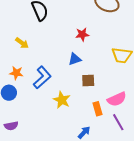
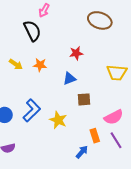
orange star: (16, 73) -> (40, 65), moved
blue L-shape: (42, 77) -> (32, 110), moved
orange rectangle: (98, 109) -> (95, 136), moved

